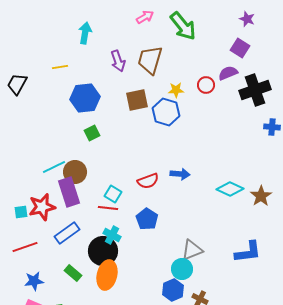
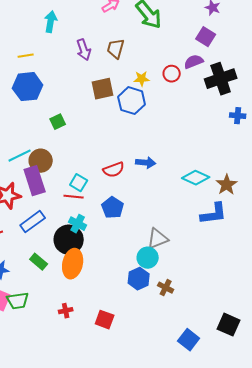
brown trapezoid: (150, 60) -> (116, 49), size x0.7
blue hexagon: (85, 98) -> (28, 87), moved
blue L-shape: (248, 252) -> (214, 214), moved

